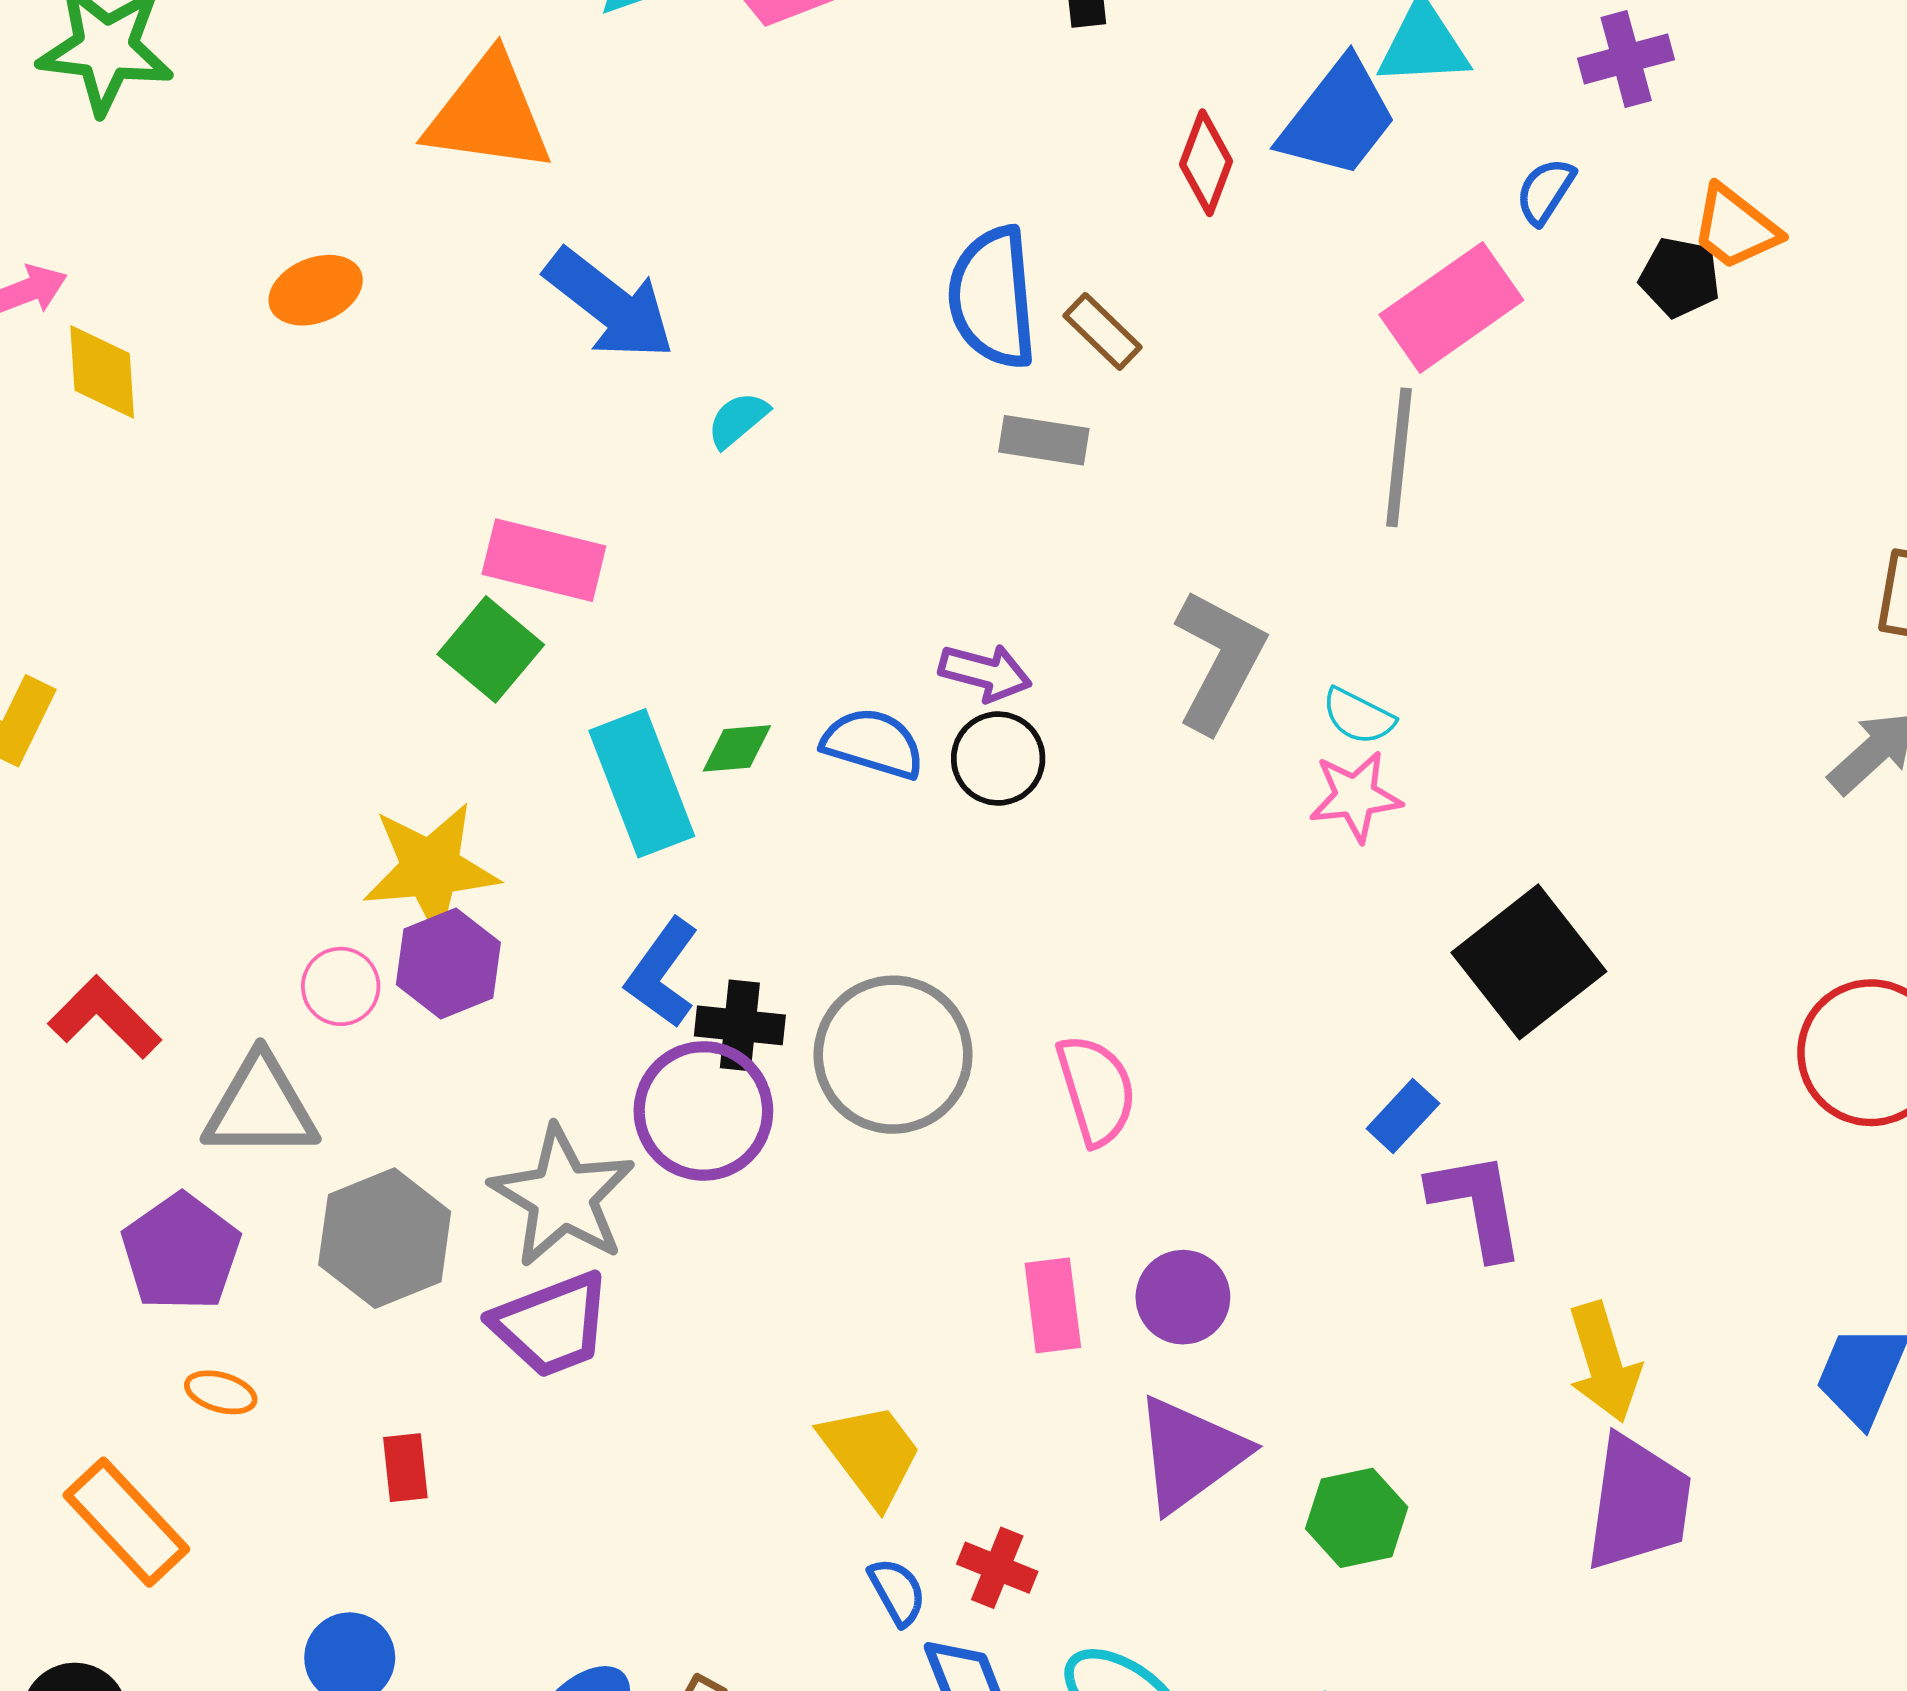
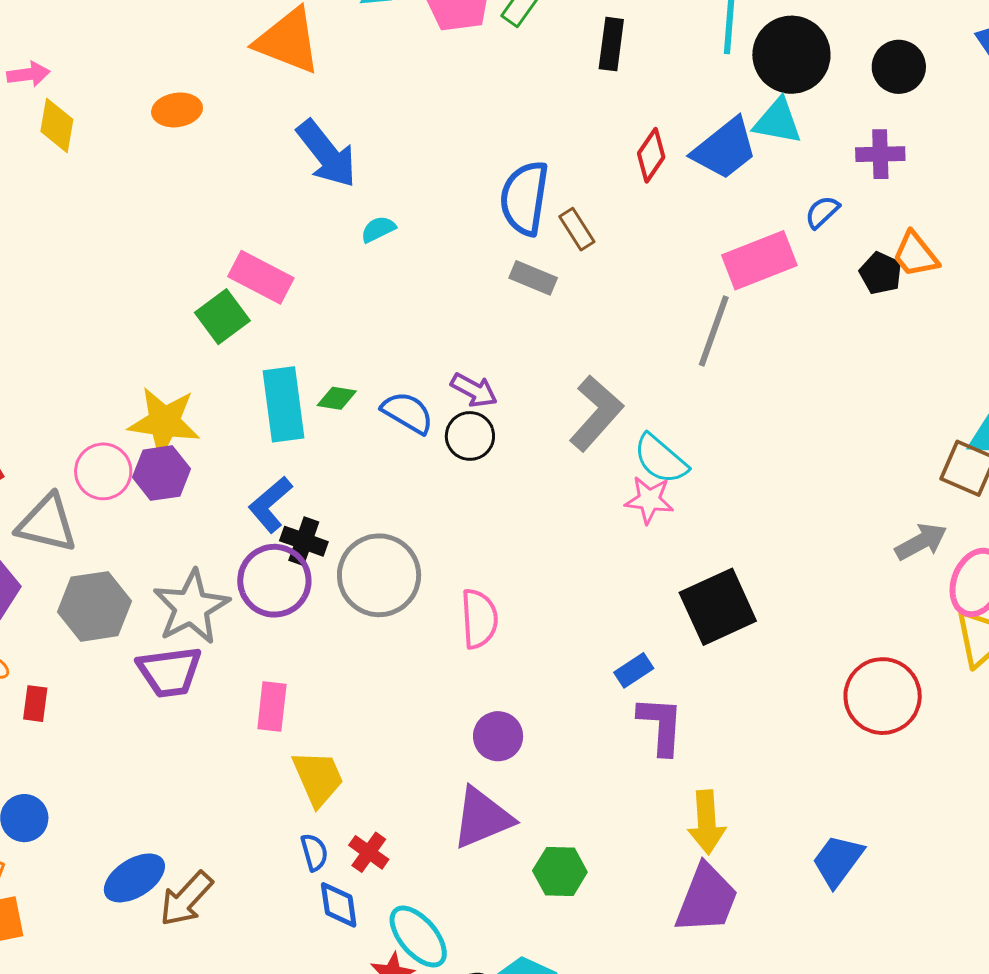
cyan semicircle: (1358, 716) -> (661, 459), size x1.5
pink circle: (341, 986) -> (103, 471), size x1.4
pink rectangle: (1053, 1305) -> (272, 706), moved
red rectangle: (405, 1468) -> (35, 704), moved

